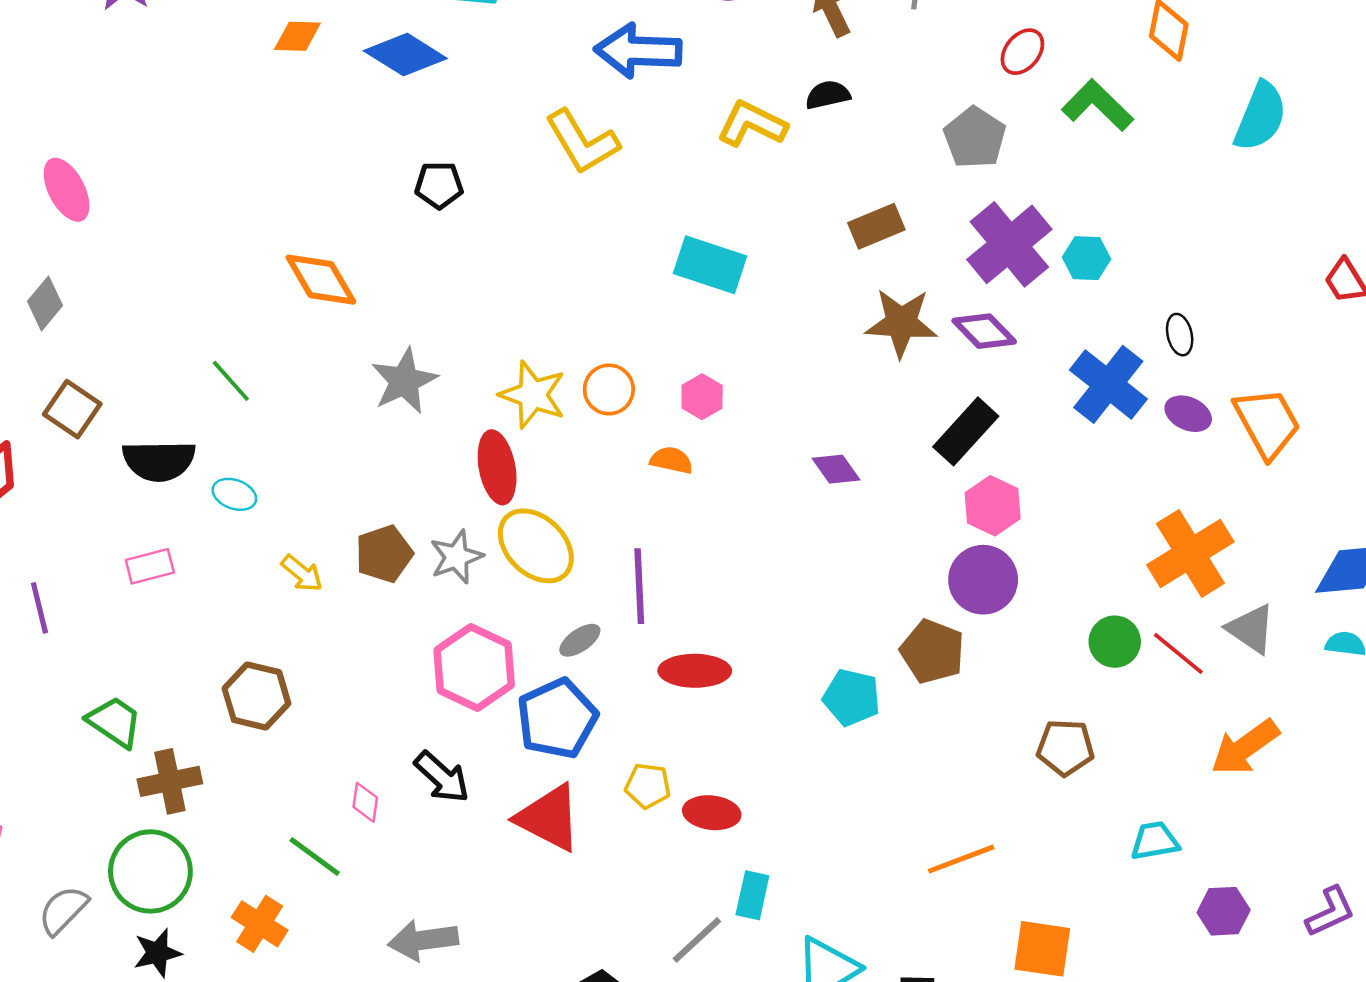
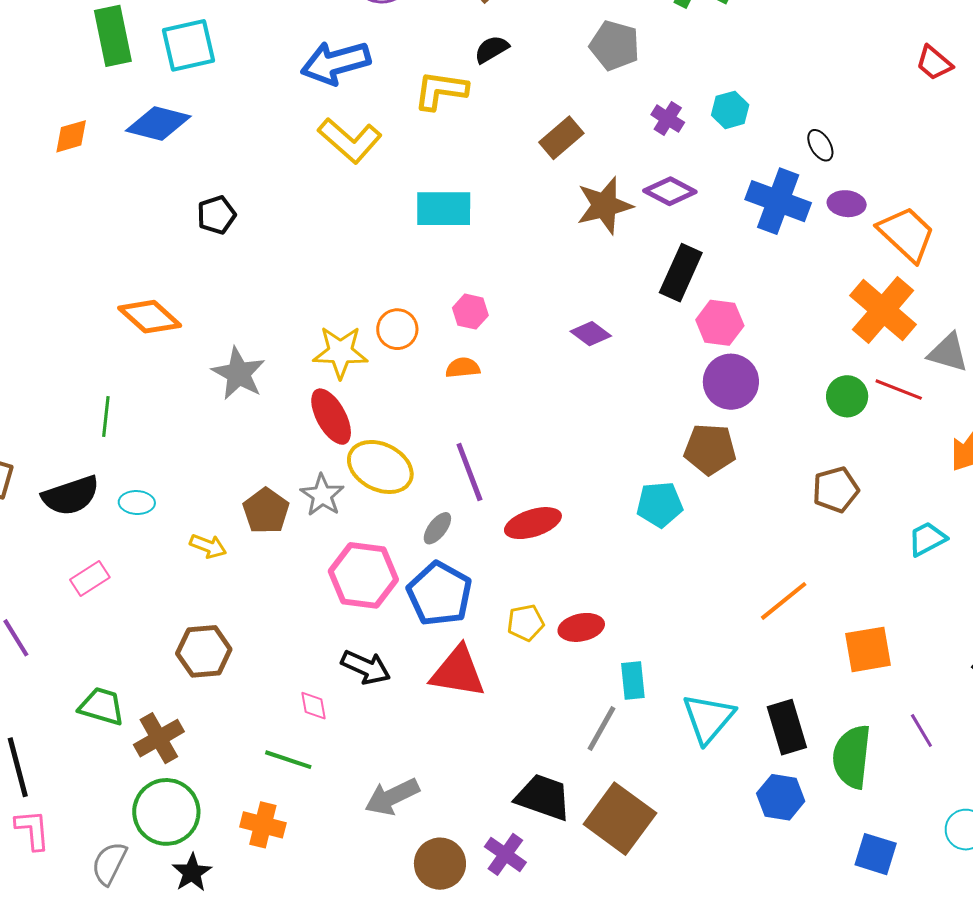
yellow L-shape: (582, 142) -> (350, 140), moved
purple cross: (1009, 244) -> (668, 119), size x0.5
green line: (231, 381) -> (106, 416), turned 66
orange trapezoid: (1267, 423) -> (907, 234), moved

